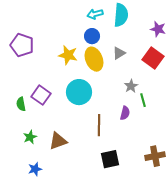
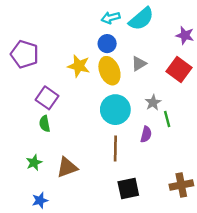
cyan semicircle: (121, 15) -> (141, 19), turned 45
cyan circle: (79, 92) -> (115, 110), moved
purple square: (41, 95) -> (47, 98), moved
green semicircle: (21, 104) -> (45, 124), moved

